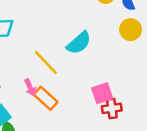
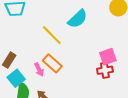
pink arrow: (30, 88) -> (39, 70), moved
pink square: (102, 93) -> (108, 57), moved

